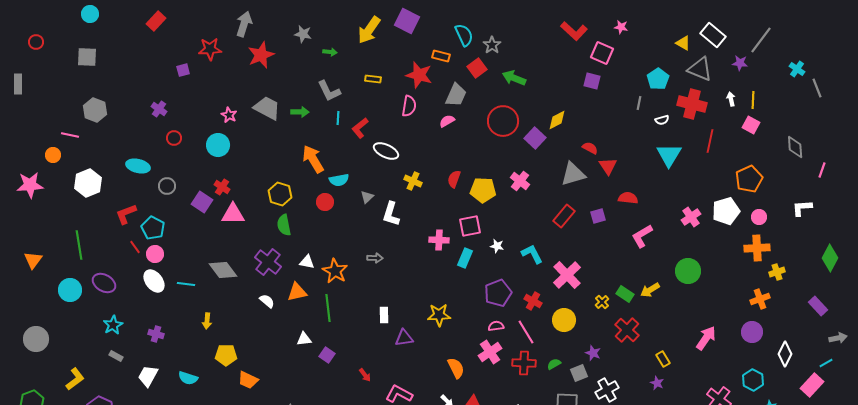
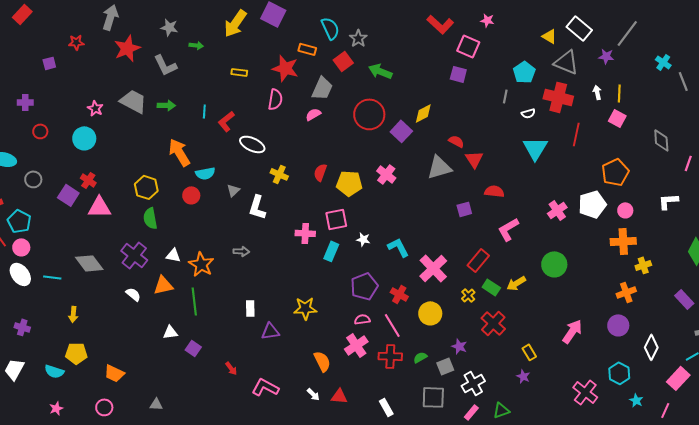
red star: (210, 49) -> (76, 42), size x0.7
gray L-shape: (329, 91) -> (165, 65), moved
purple cross: (159, 109) -> (25, 102), turned -35
red rectangle: (564, 216) -> (478, 260), moved
yellow pentagon: (226, 355) -> (76, 353), moved

